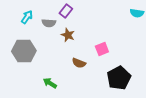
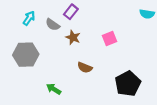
gray semicircle: (49, 23) -> (53, 25), turned 32
pink square: (102, 49) -> (110, 39), moved

